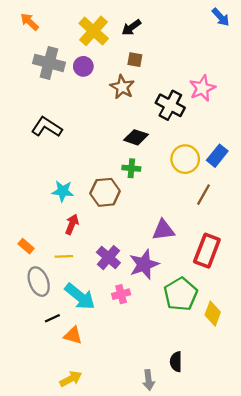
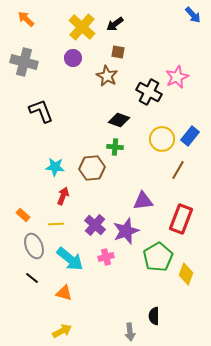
gray cross: (49, 63) -> (24, 62), moved
black L-shape: (47, 127) -> (41, 111), turned 36
black line: (52, 318) -> (32, 278), moved, turned 64

